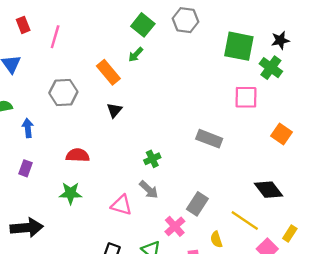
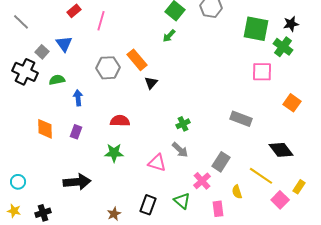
red rectangle: (23, 25) -> (74, 11), turned 72
orange rectangle: (108, 72) -> (137, 60), moved
gray rectangle: (209, 139) -> (241, 119), moved

